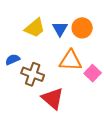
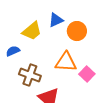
blue triangle: (60, 29) -> (56, 20), moved, turned 35
blue semicircle: (13, 59) -> (13, 51), moved

